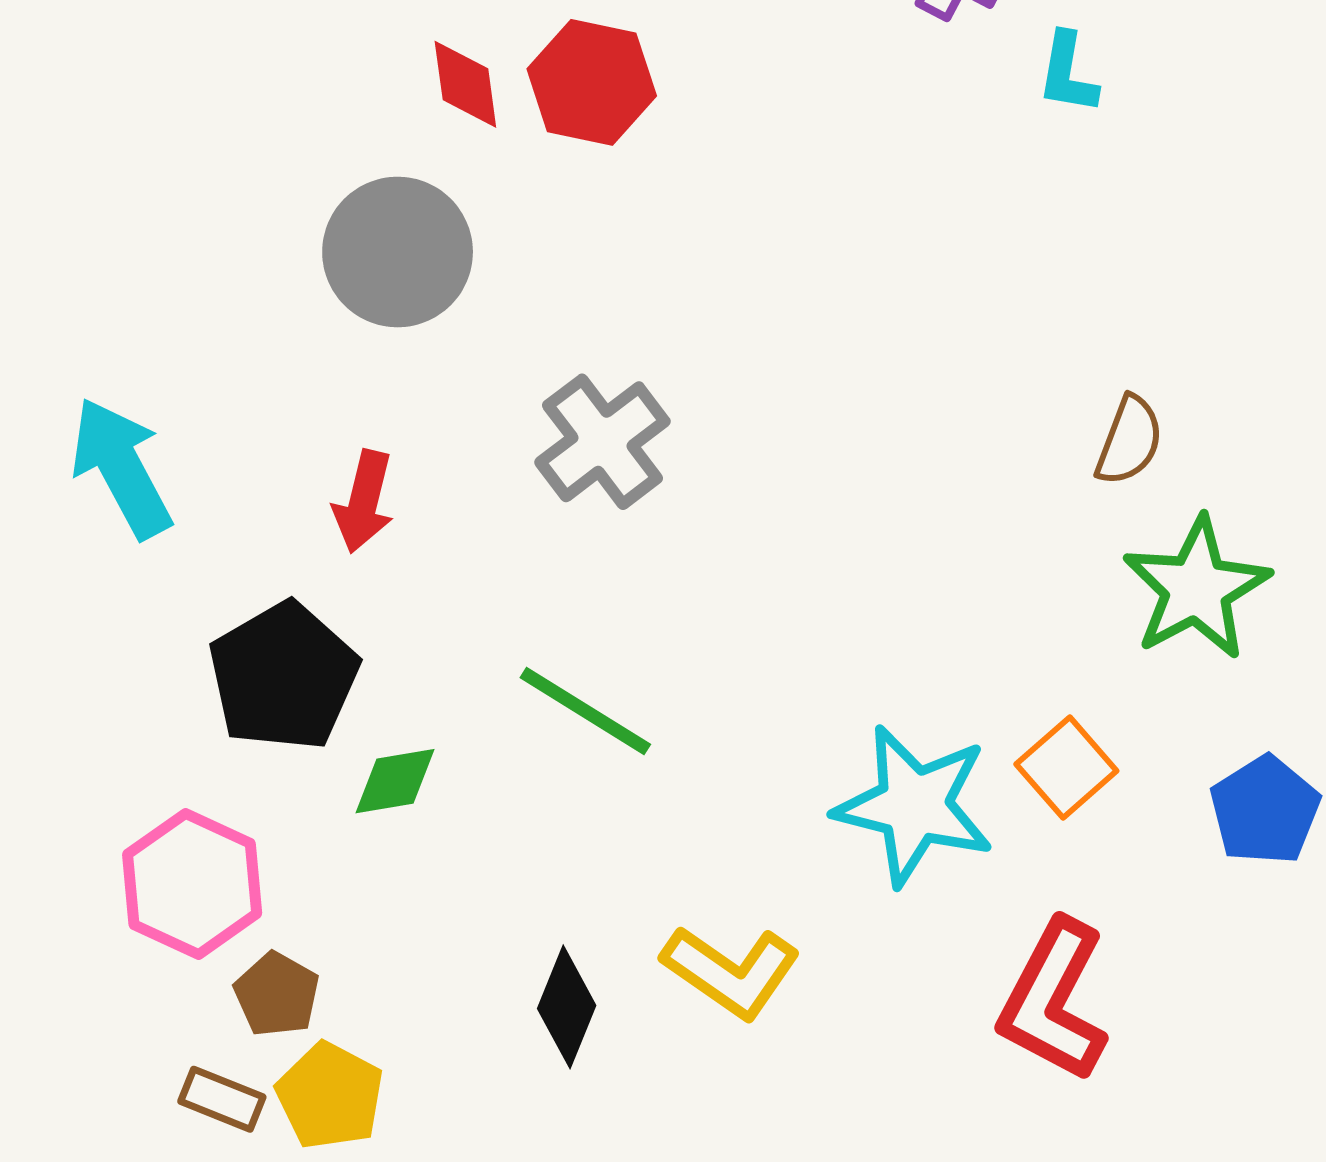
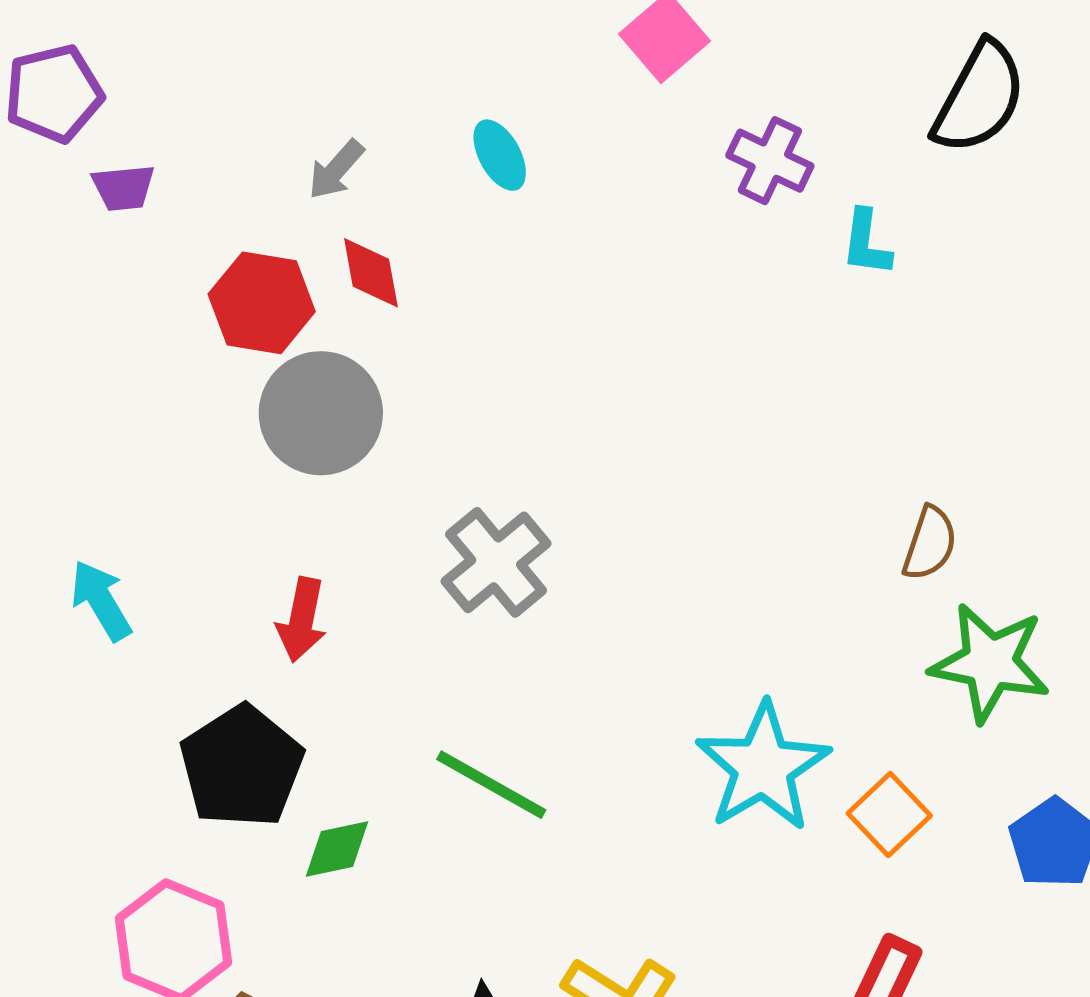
red hexagon: (592, 82) -> (262, 303), moved
cyan arrow: (121, 468) -> (101, 600), size x0.7
green star: (1196, 588) -> (990, 663), turned -30
cyan star: (914, 805) -> (763, 767), moved, turned 30

